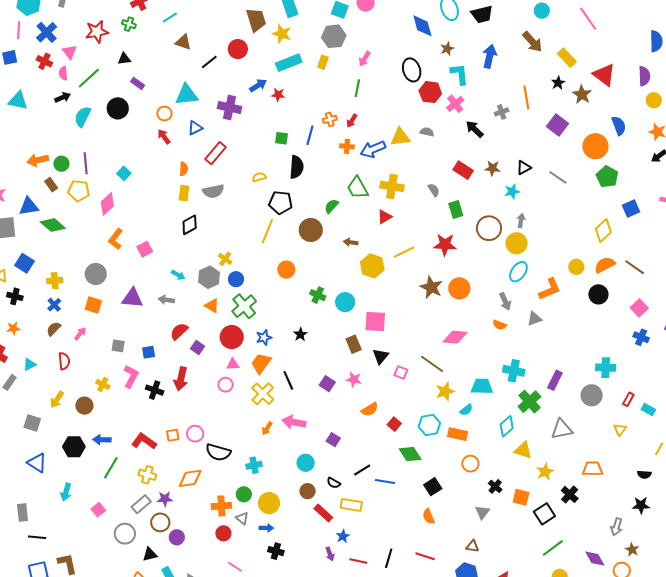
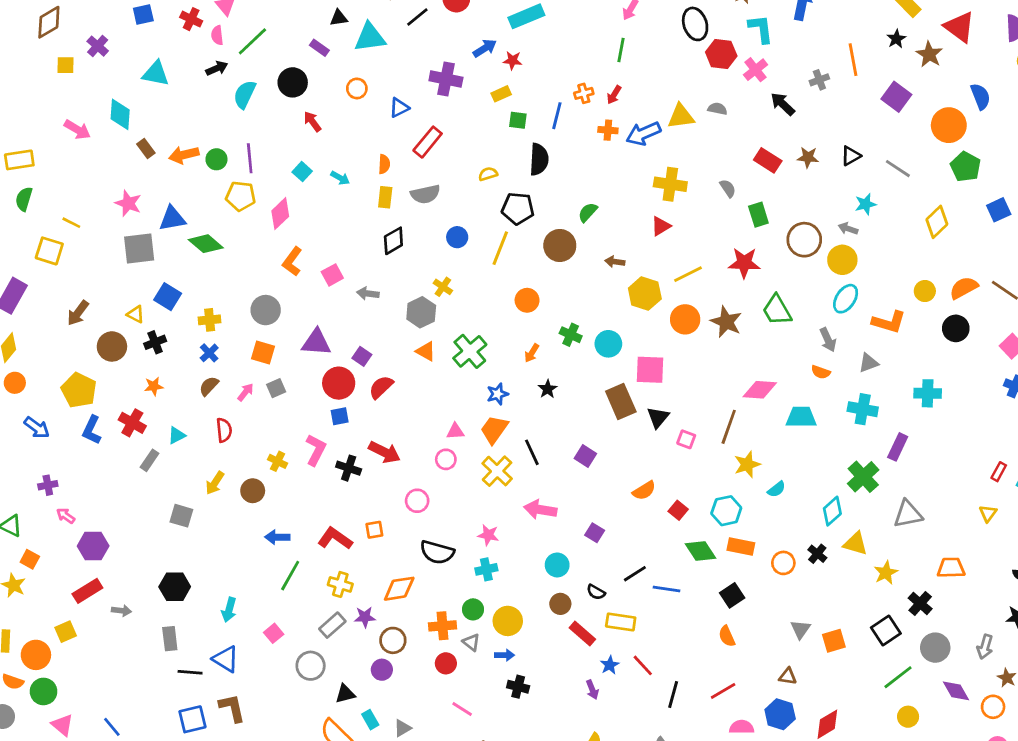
black triangle: (124, 59) -> (339, 18), moved
yellow rectangle: (323, 62) -> (501, 94), moved, turned 48
cyan triangle: (187, 95) -> (370, 37), moved
red arrow: (164, 137) -> (312, 121), moved
brown rectangle: (51, 185) -> (146, 148), moved
green trapezoid: (358, 188) -> (777, 310), moved
cyan star: (512, 191) -> (866, 204), moved
gray arrow: (521, 221) -> (848, 229), turned -80
yellow diamond: (603, 231) -> (937, 222), moved
cyan arrow: (178, 275) -> (340, 178), moved
blue circle: (236, 279) -> (457, 237), moved
orange circle: (459, 288) -> (685, 319), moved
orange L-shape: (550, 289) -> (889, 322), turned 40
black cross: (15, 296) -> (155, 342), turned -35
gray arrow: (166, 300) -> (368, 293), moved
red circle: (232, 337) -> (339, 383), moved
brown rectangle: (354, 344) -> (621, 401), size x1.4
gray square: (118, 346) -> (276, 388), moved, turned -32
purple square: (197, 347) -> (362, 356), moved
brown line: (432, 364) -> (729, 427), turned 75
cyan cross: (606, 368) -> (928, 393), moved
cyan cross: (514, 371) -> (863, 409), moved
red arrow: (181, 379) -> (385, 452), turned -75
pink star: (354, 380) -> (488, 535), moved
cyan trapezoid: (482, 386) -> (801, 417), moved
gray circle: (592, 395) -> (935, 648), moved
orange arrow: (267, 428) -> (532, 353), moved
pink circle: (195, 434) -> (417, 501), moved
orange rectangle: (458, 434) -> (741, 547), moved
black hexagon: (74, 447) -> (175, 587), moved
blue triangle: (37, 463) -> (226, 659), moved
black cross: (495, 486) -> (817, 554), moved
orange square: (521, 497) -> (834, 641), moved, turned -30
brown circle: (160, 522) -> (393, 640), moved
red line: (425, 556) -> (723, 691), turned -48
red line: (358, 561) -> (643, 665), moved, turned 36

